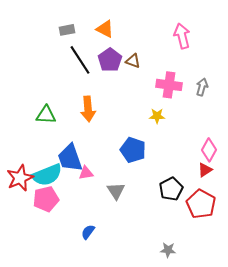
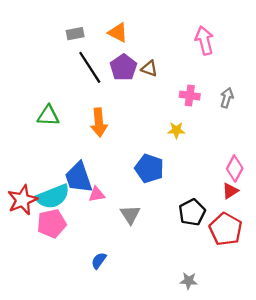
pink cross: (169, 85) -> (190, 95), size x0.7
green triangle: (46, 115) -> (48, 116), moved

